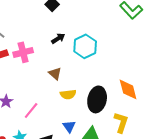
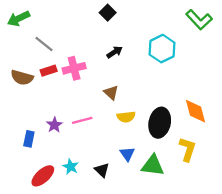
cyan hexagon: (85, 46) -> (162, 49), moved
pink line: (31, 110) -> (82, 120), moved, turned 36

